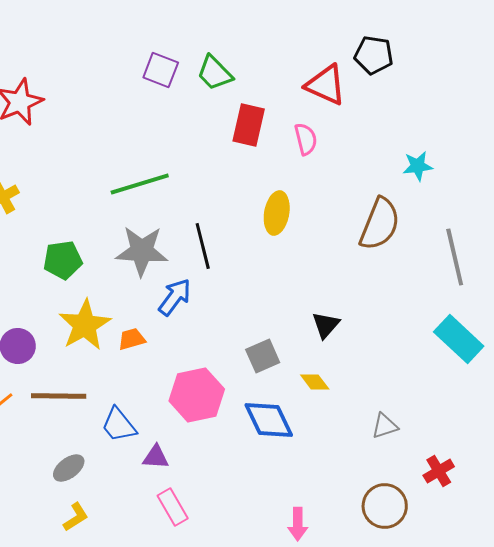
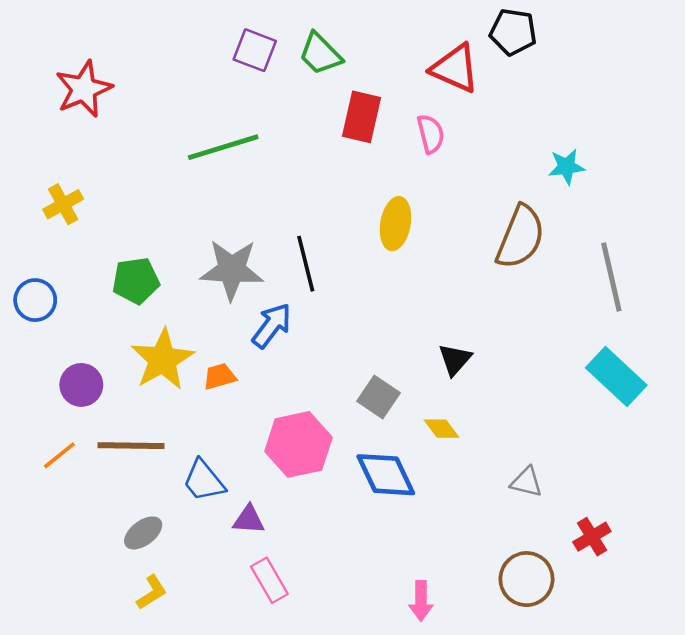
green line: (140, 184) -> (223, 147), moved
gray square: (263, 356) -> (378, 397), turned -32
gray triangle: (385, 426) -> (526, 482), turned 32

